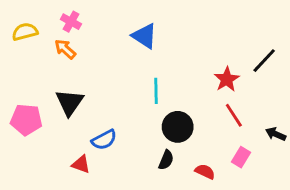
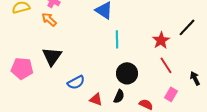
cyan line: (156, 91) -> (117, 39), moved
black arrow: (276, 134) -> (195, 78), turned 40
red triangle: (81, 164) -> (96, 99), moved

